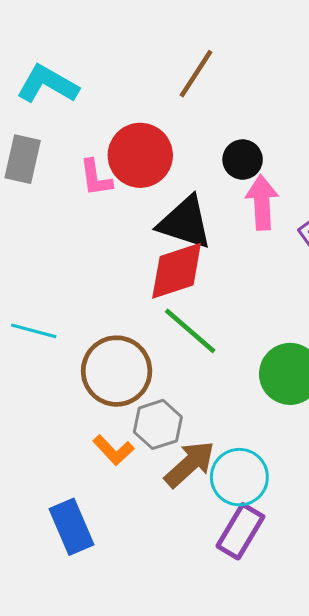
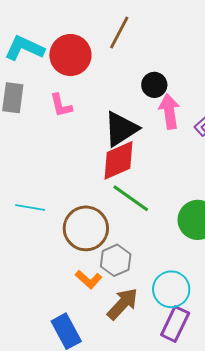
red circle: (140, 155) -> (70, 55), moved
black triangle: (185, 223) -> (121, 129), turned -45
brown arrow: (190, 464) -> (123, 304), moved

